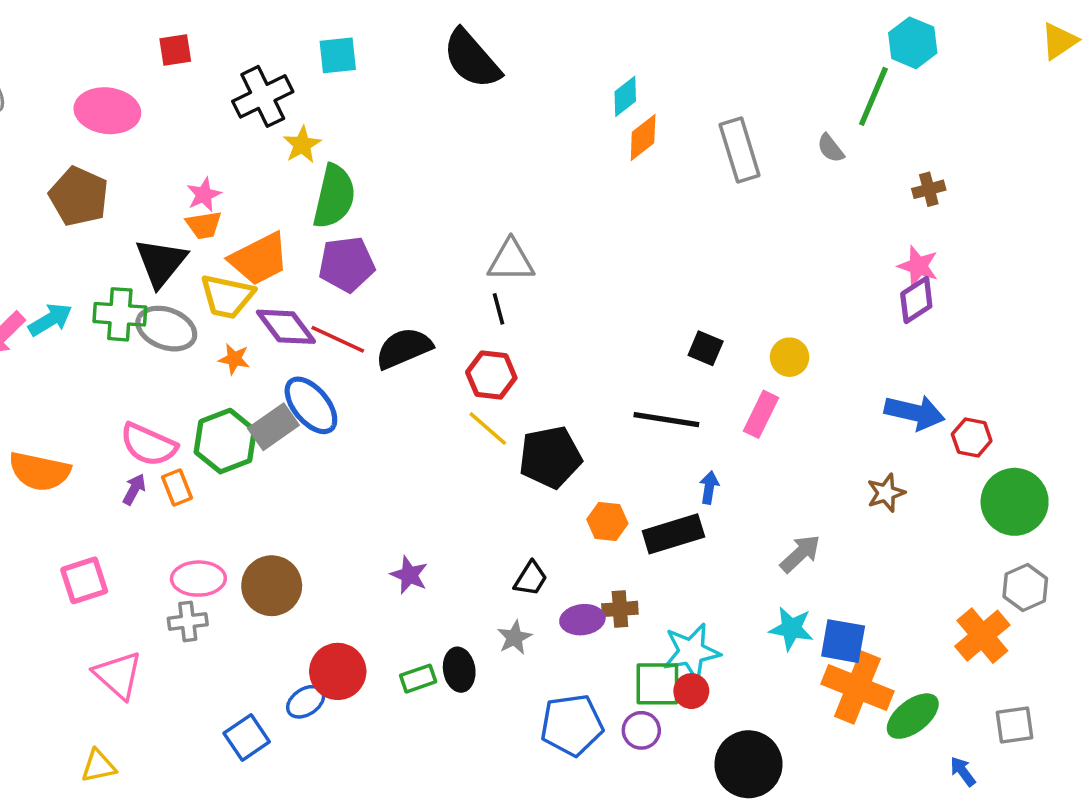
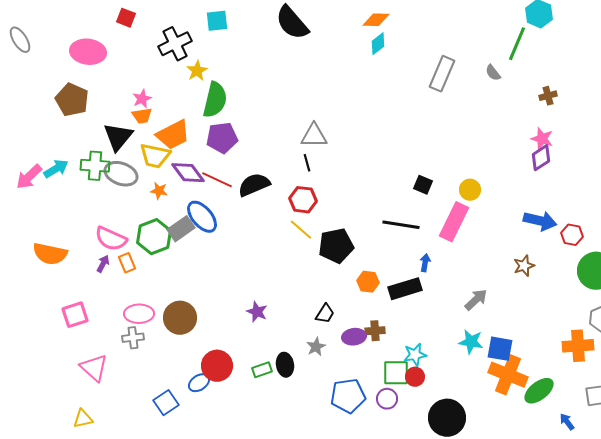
red square: (175, 50) -> (126, 18), turned 30
orange diamond: (643, 138) -> (376, 20), moved, turned 40
gray rectangle: (740, 150) -> (442, 74), turned 40
pink rectangle: (761, 414) -> (454, 222), size x1.5
orange cross: (982, 636) -> (578, 346), turned 36
cyan star: (691, 652) -> (415, 355), size x0.7

